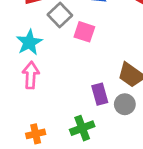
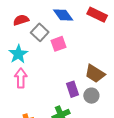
pink square: (84, 32) -> (58, 44), turned -35

